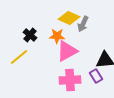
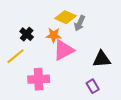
purple rectangle: (96, 76) -> (93, 86), moved
pink cross: (70, 80) -> (39, 79), moved

